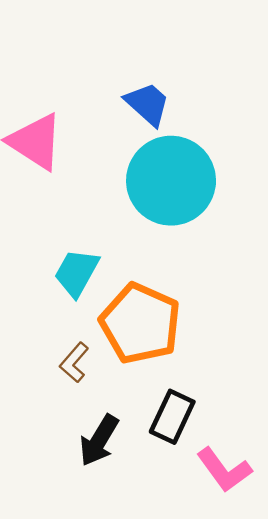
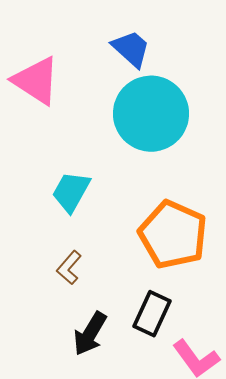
orange pentagon: (140, 323) -> (173, 235), moved

